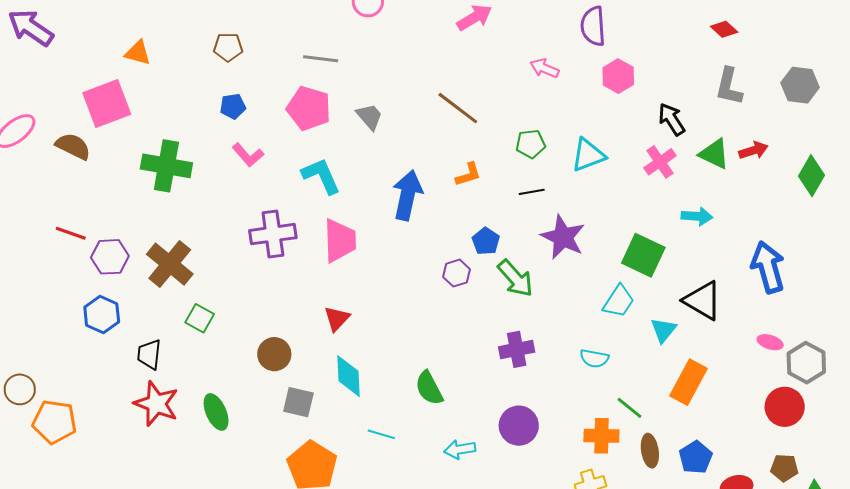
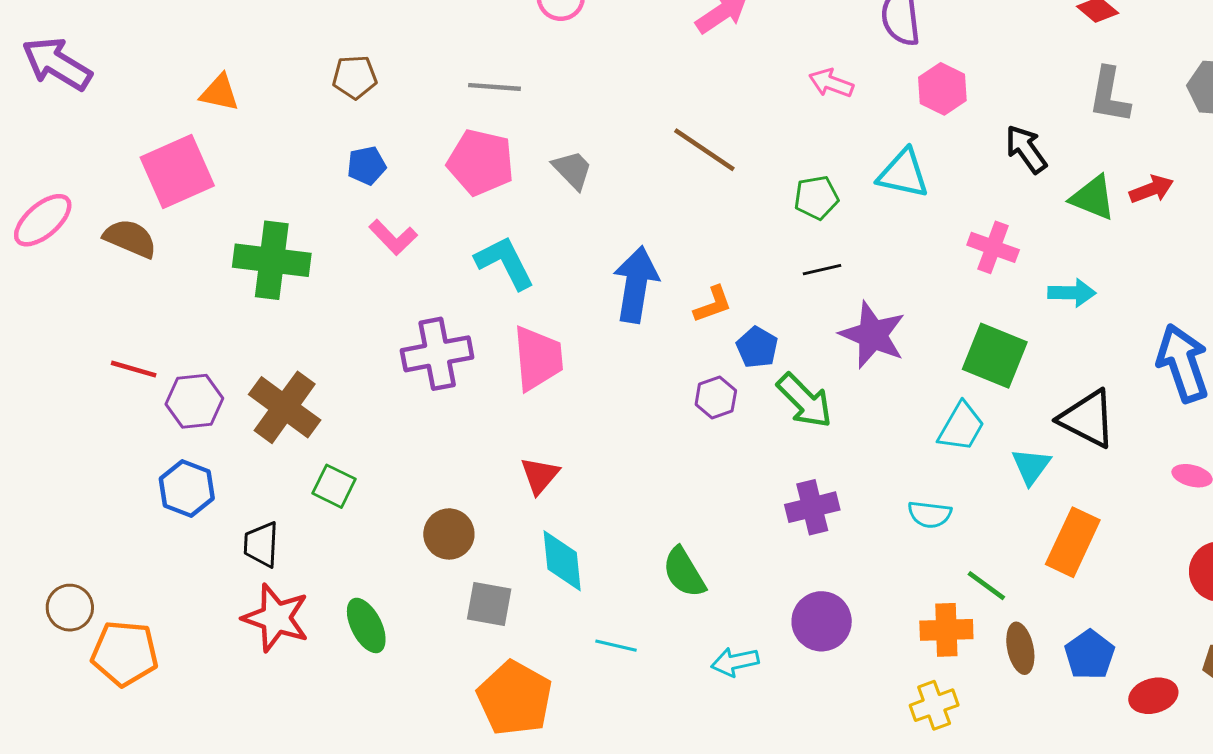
cyan triangle: (588, 155) -> (903, 174), moved, turned 36
pink cross: (660, 162) -> (993, 247), moved, turned -32
orange L-shape: (468, 174) -> (713, 304), moved

